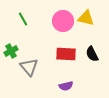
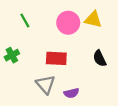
red rectangle: (66, 54) -> (56, 58), moved
gray triangle: (29, 67) -> (45, 84), moved

